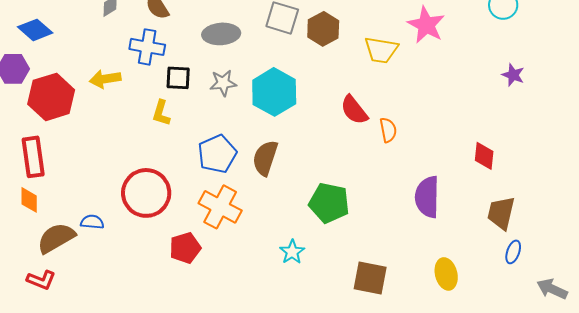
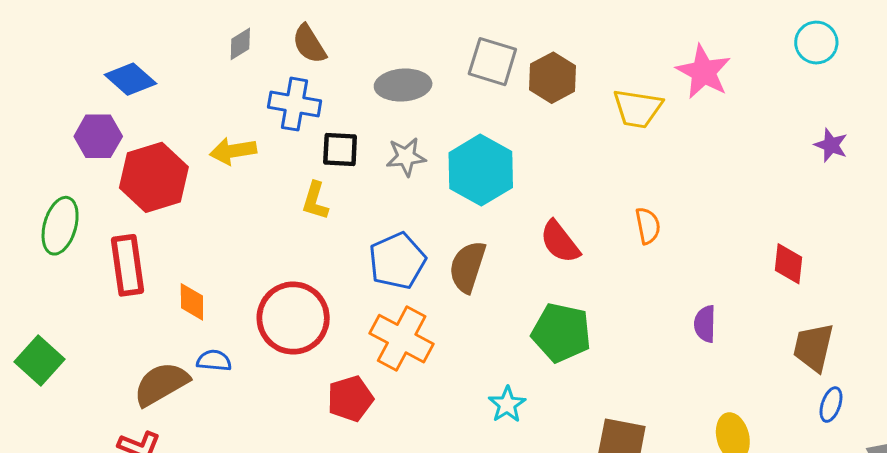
red semicircle: (354, 110) -> (560, 242), moved
purple semicircle: (427, 197) -> (705, 324), size x0.6
orange diamond: (29, 200) -> (192, 302), moved

